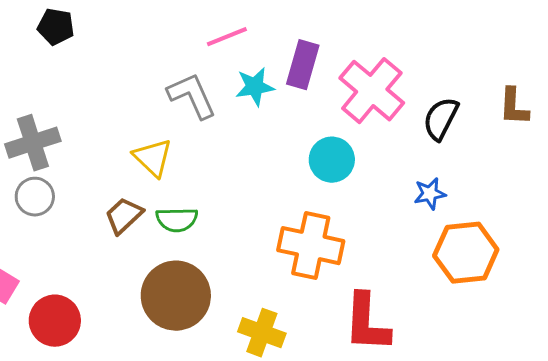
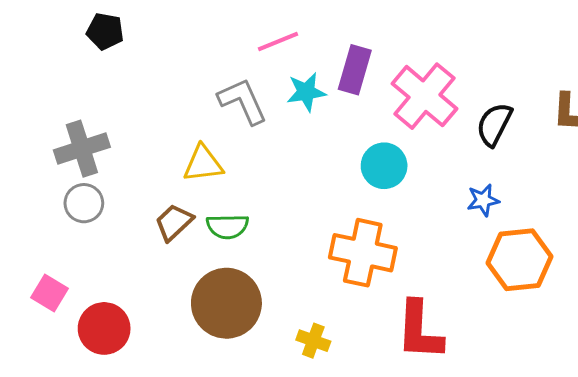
yellow triangle: (153, 158) -> (203, 164), turned -51
yellow cross: (262, 333) -> (313, 341), size x0.7

